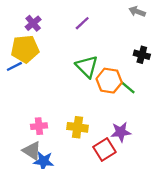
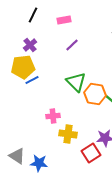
blue line: (14, 66) -> (32, 80), moved
pink cross: (39, 126) -> (53, 116), moved
gray triangle: (32, 151) -> (17, 156), moved

